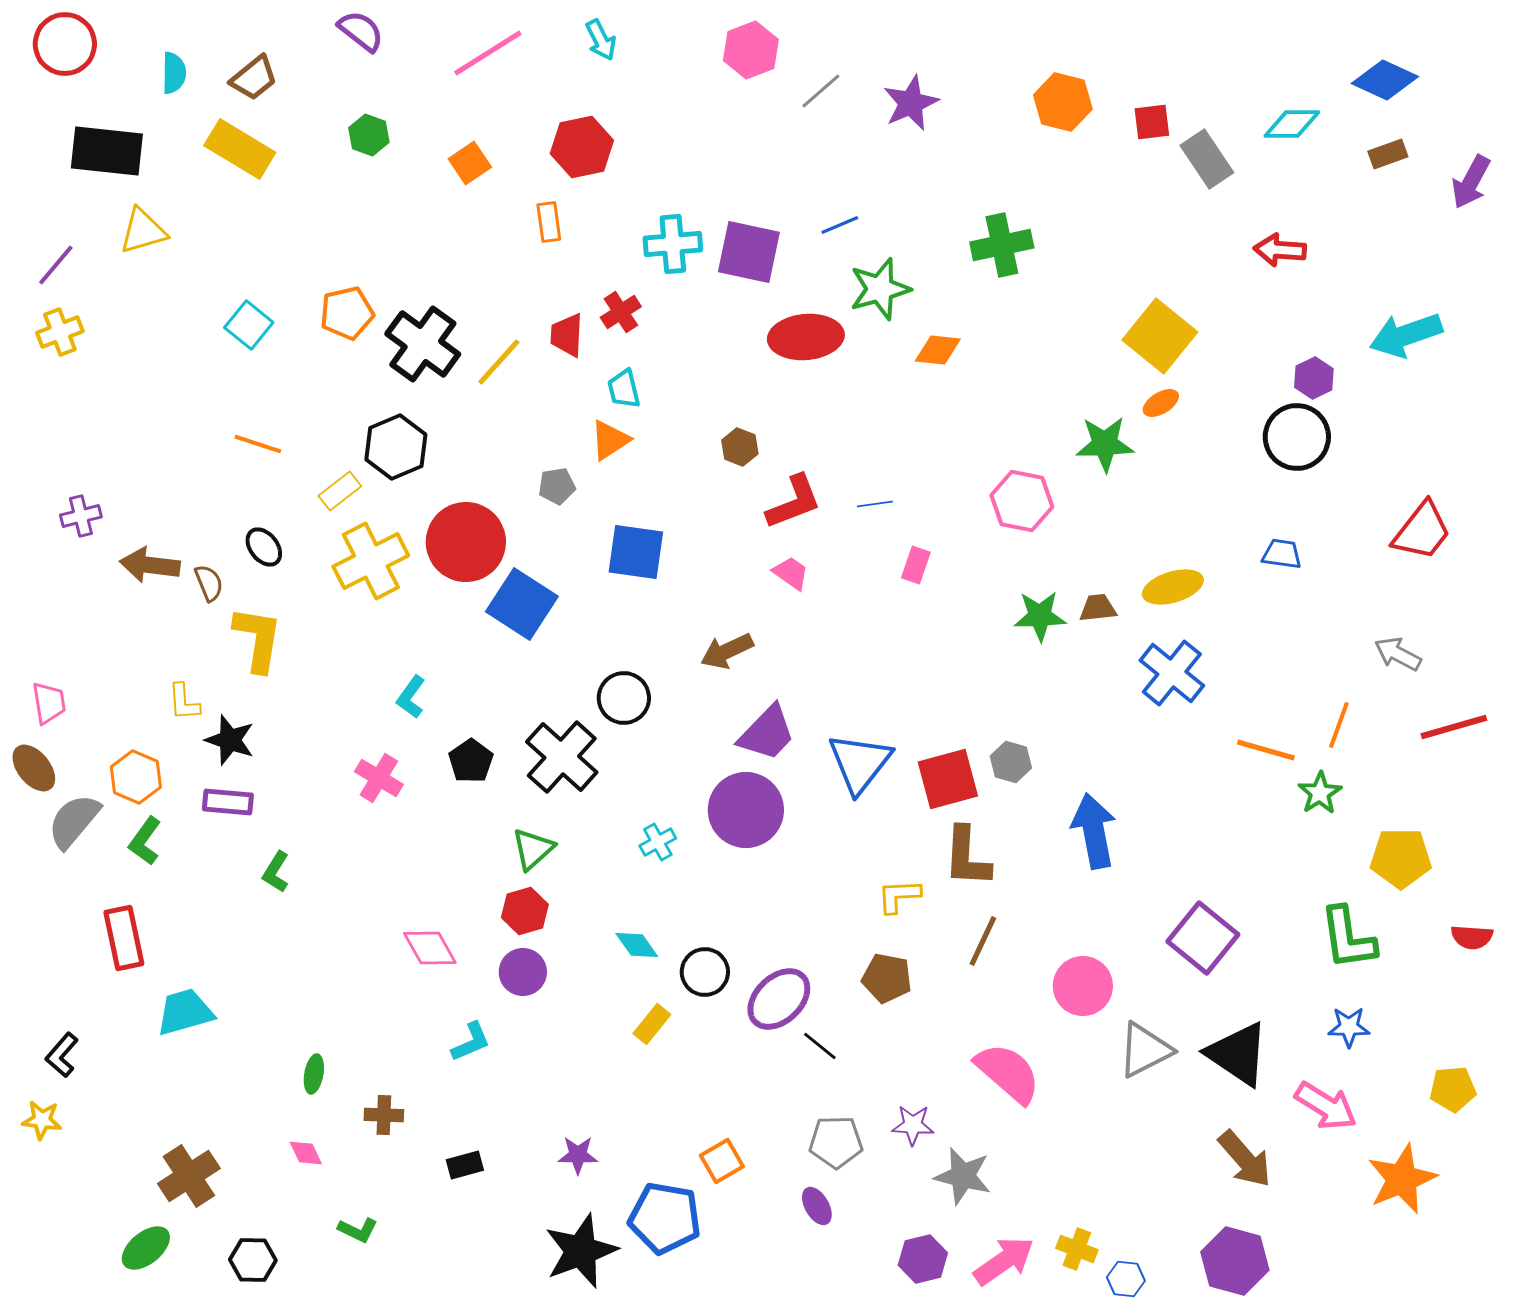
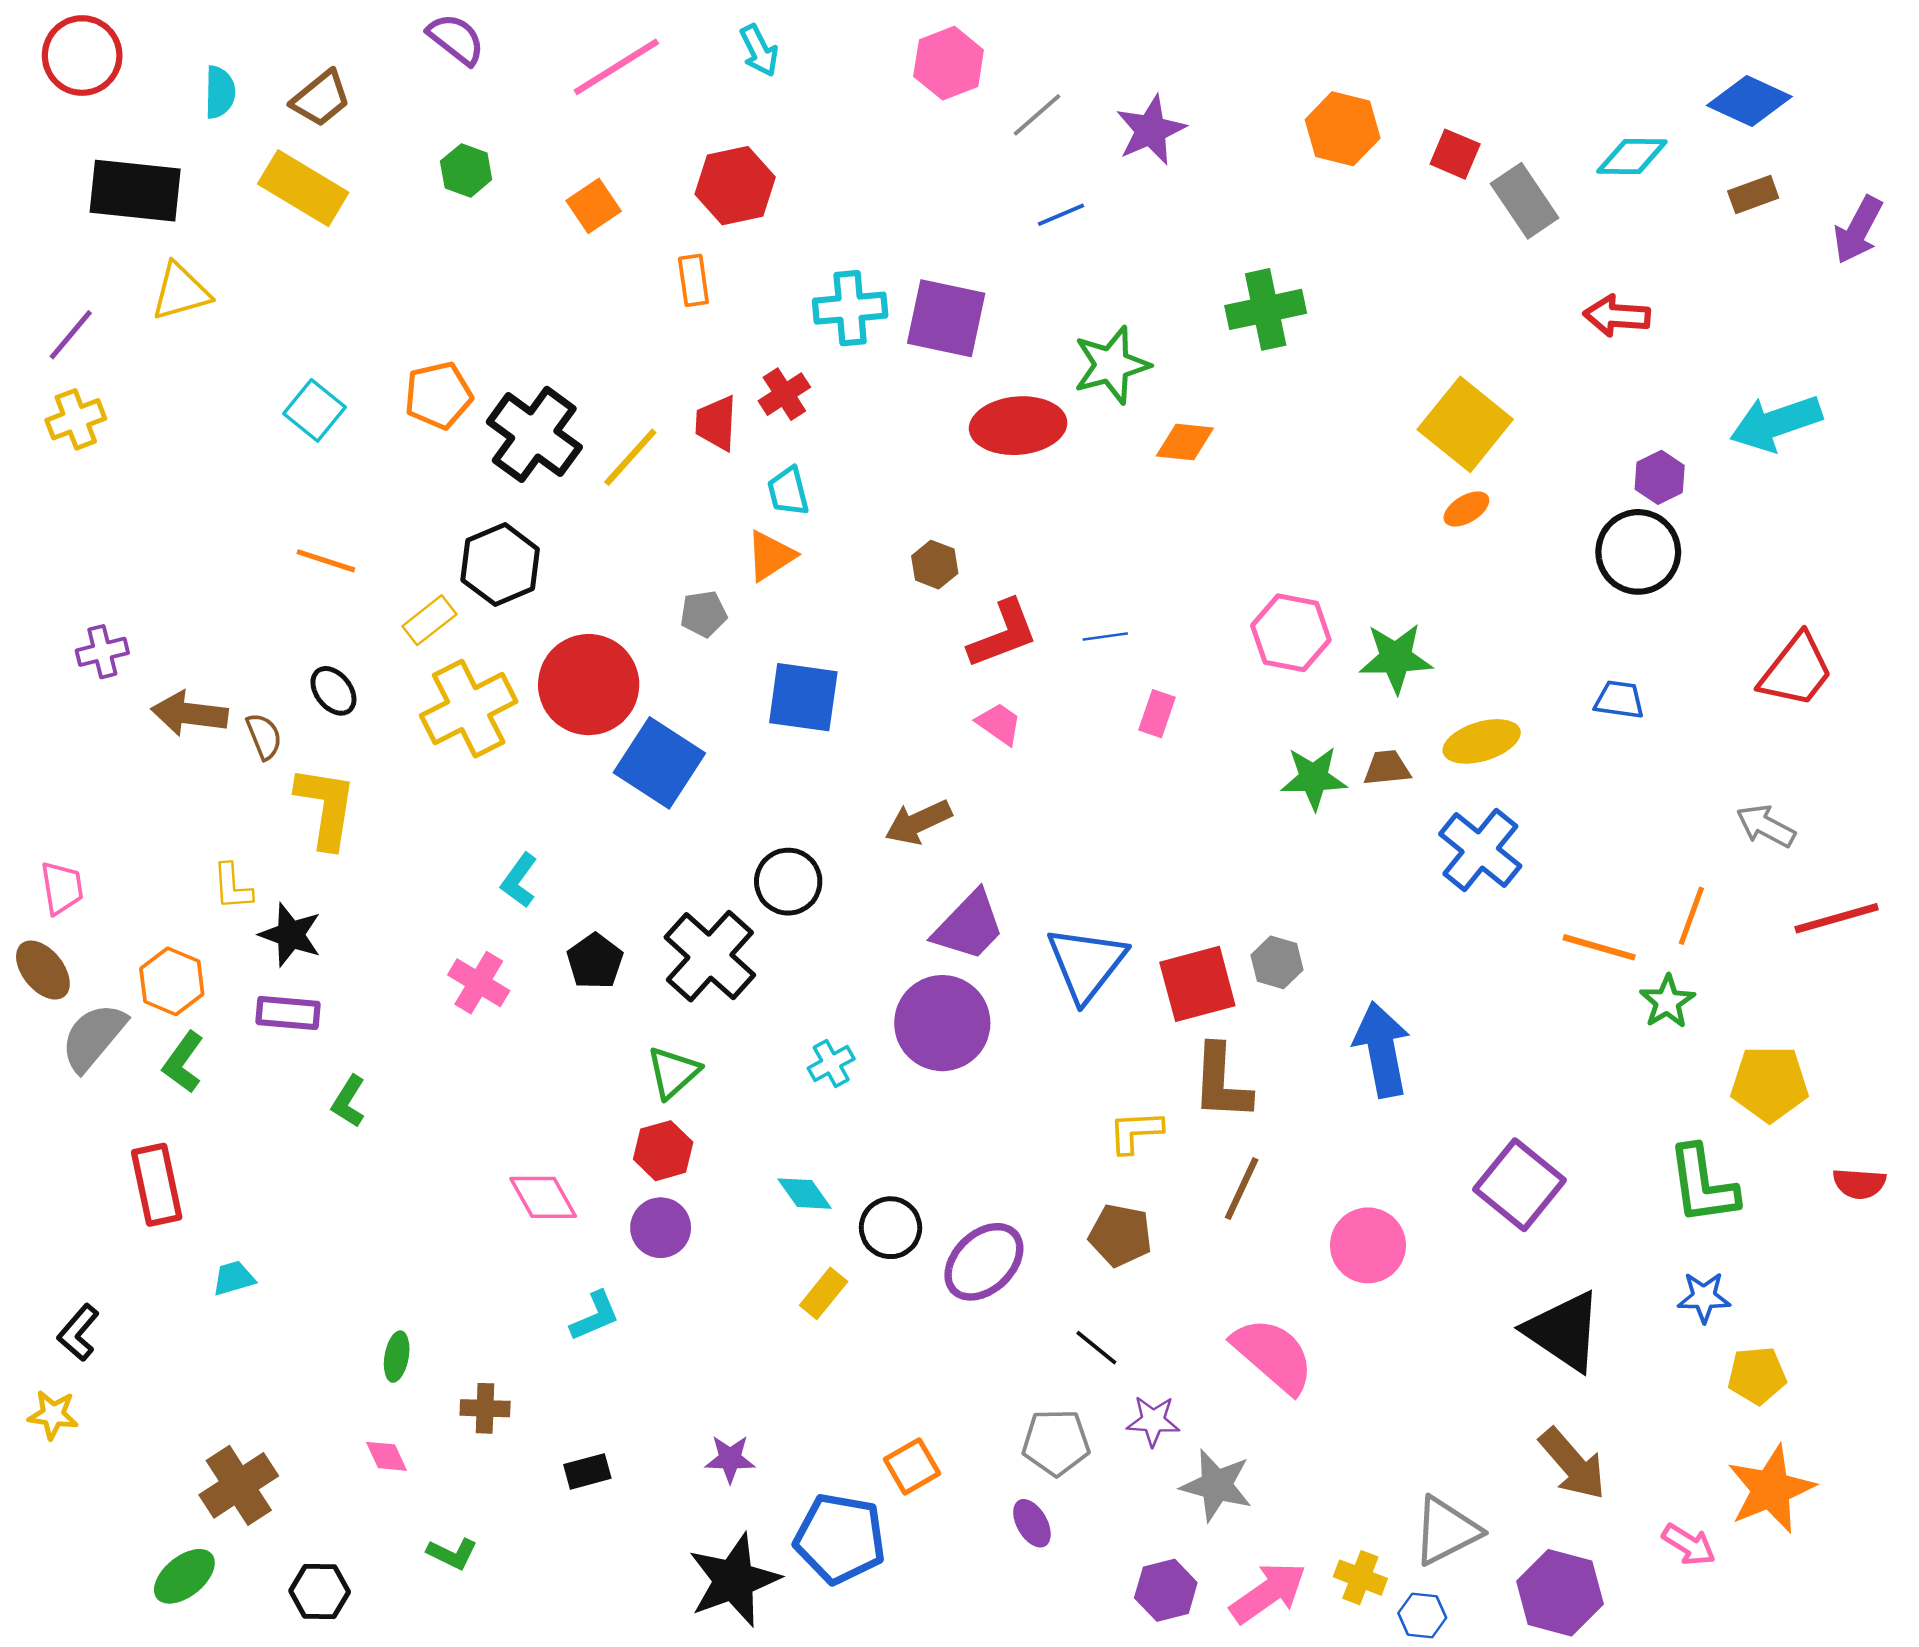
red square: (1152, 122) -> (1455, 154), turned 30
blue line: (840, 225) -> (1061, 215), moved
green star: (1105, 444) -> (1396, 658), moved
cyan trapezoid: (185, 1012) -> (234, 1278), size x0.6
black line: (820, 1046) -> (1096, 1348), moved
gray triangle: (1145, 1050) -> (1446, 1531), moved
yellow pentagon: (1453, 1089) -> (1757, 1375), moved
pink arrow: (1326, 1106) -> (1689, 1545), moved, size x0.7

